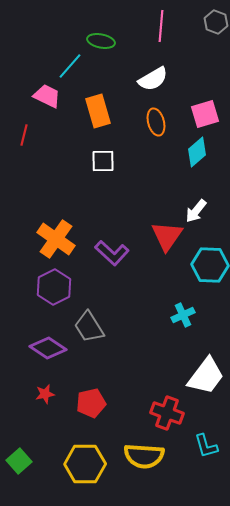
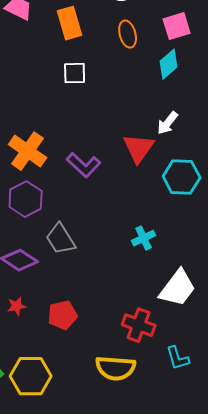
cyan cross: (183, 315) -> (144, 238), moved
yellow hexagon: (85, 464) -> (31, 376), moved

